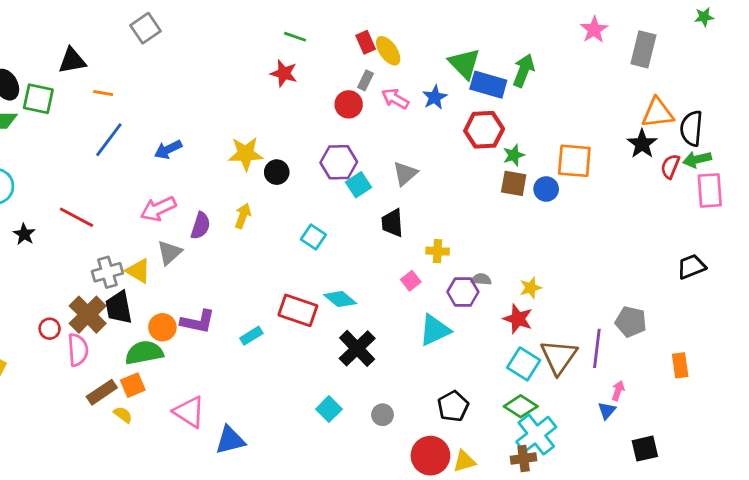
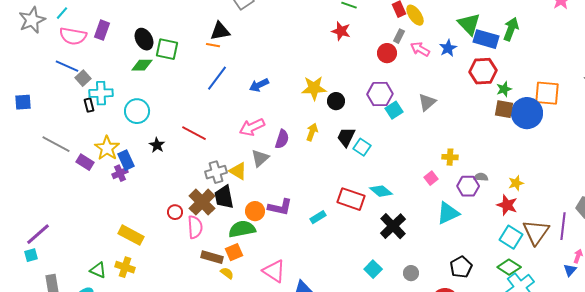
black triangle: (72, 61) -> (220, 31), moved
blue circle: (546, 189) -> (527, 113), size x1.8
black trapezoid: (392, 223) -> (346, 137), moved, turned 30
brown rectangle: (102, 392) -> (212, 257), turned 50

